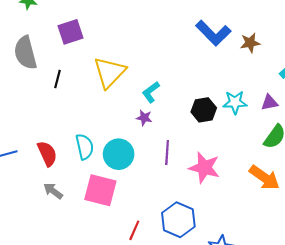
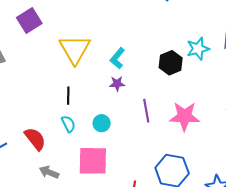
black line: (58, 79) -> (68, 96), moved
cyan semicircle: (85, 147) -> (68, 124), size x0.7
cyan circle: (119, 154) -> (102, 123), size x0.6

